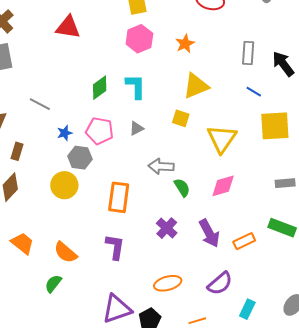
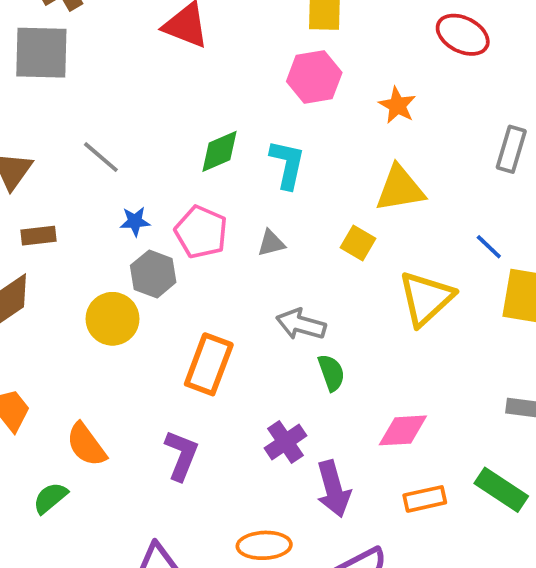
orange star: (185, 44) -> (397, 105), turned -30
blue line: (254, 92) -> (489, 247), moved
brown rectangle: (17, 151) -> (38, 236), turned 54
pink diamond: (223, 186) -> (403, 430), moved
purple arrow: (209, 233) -> (333, 489), moved

